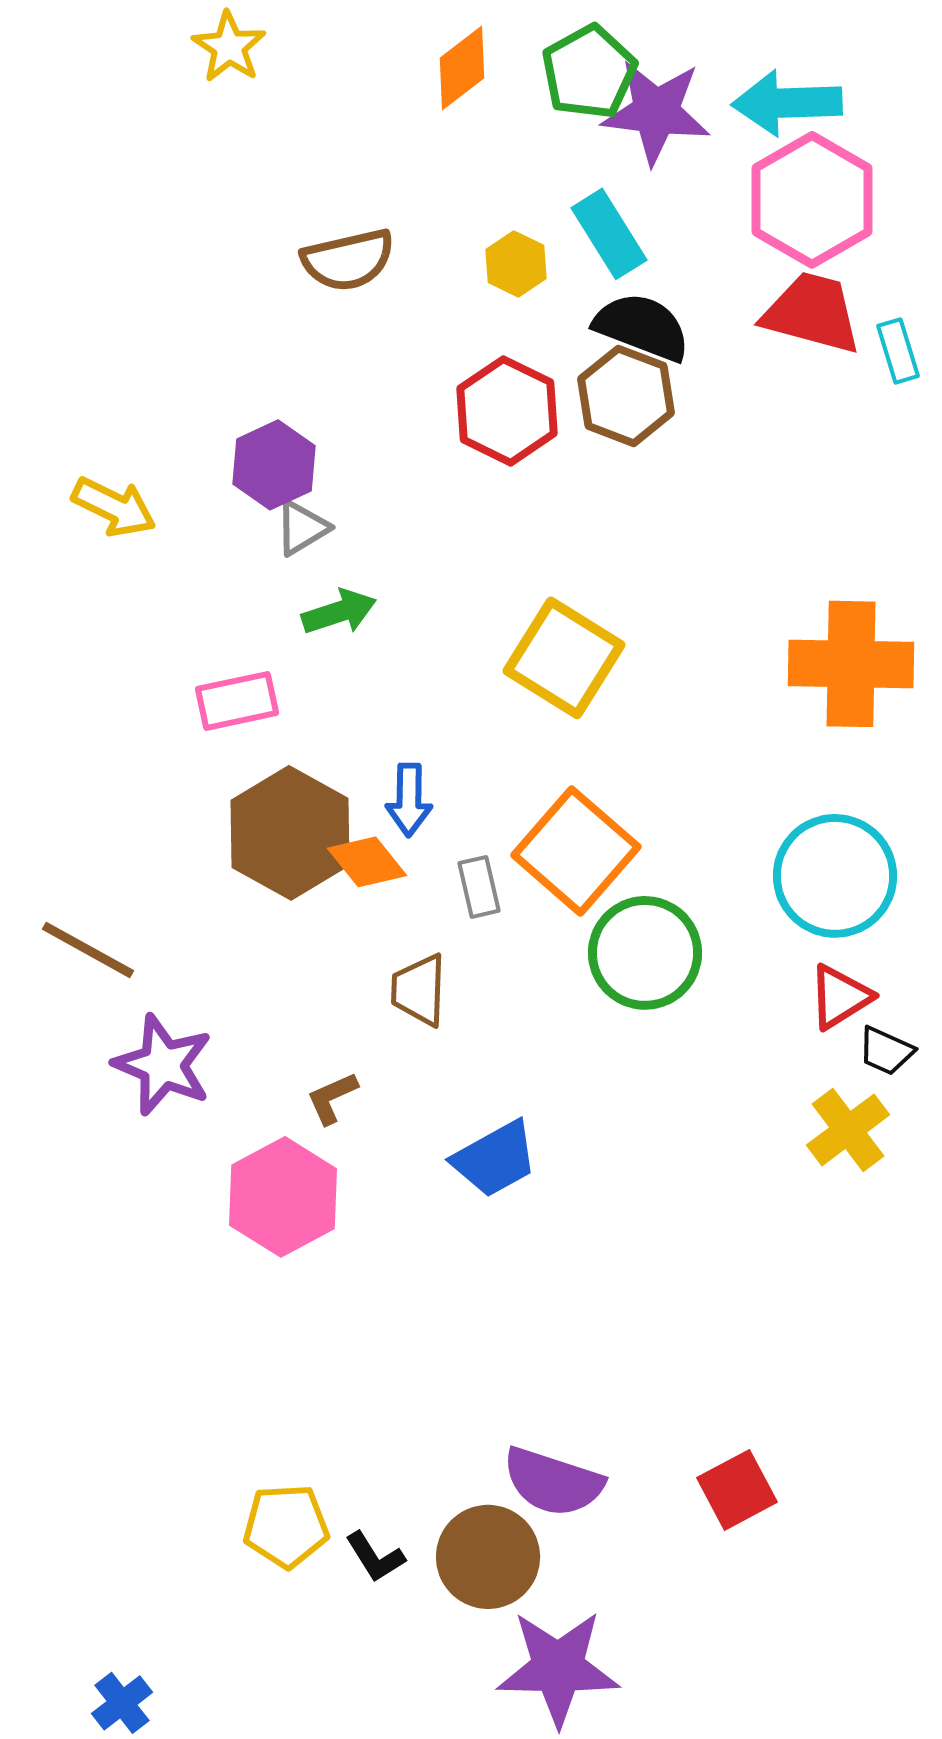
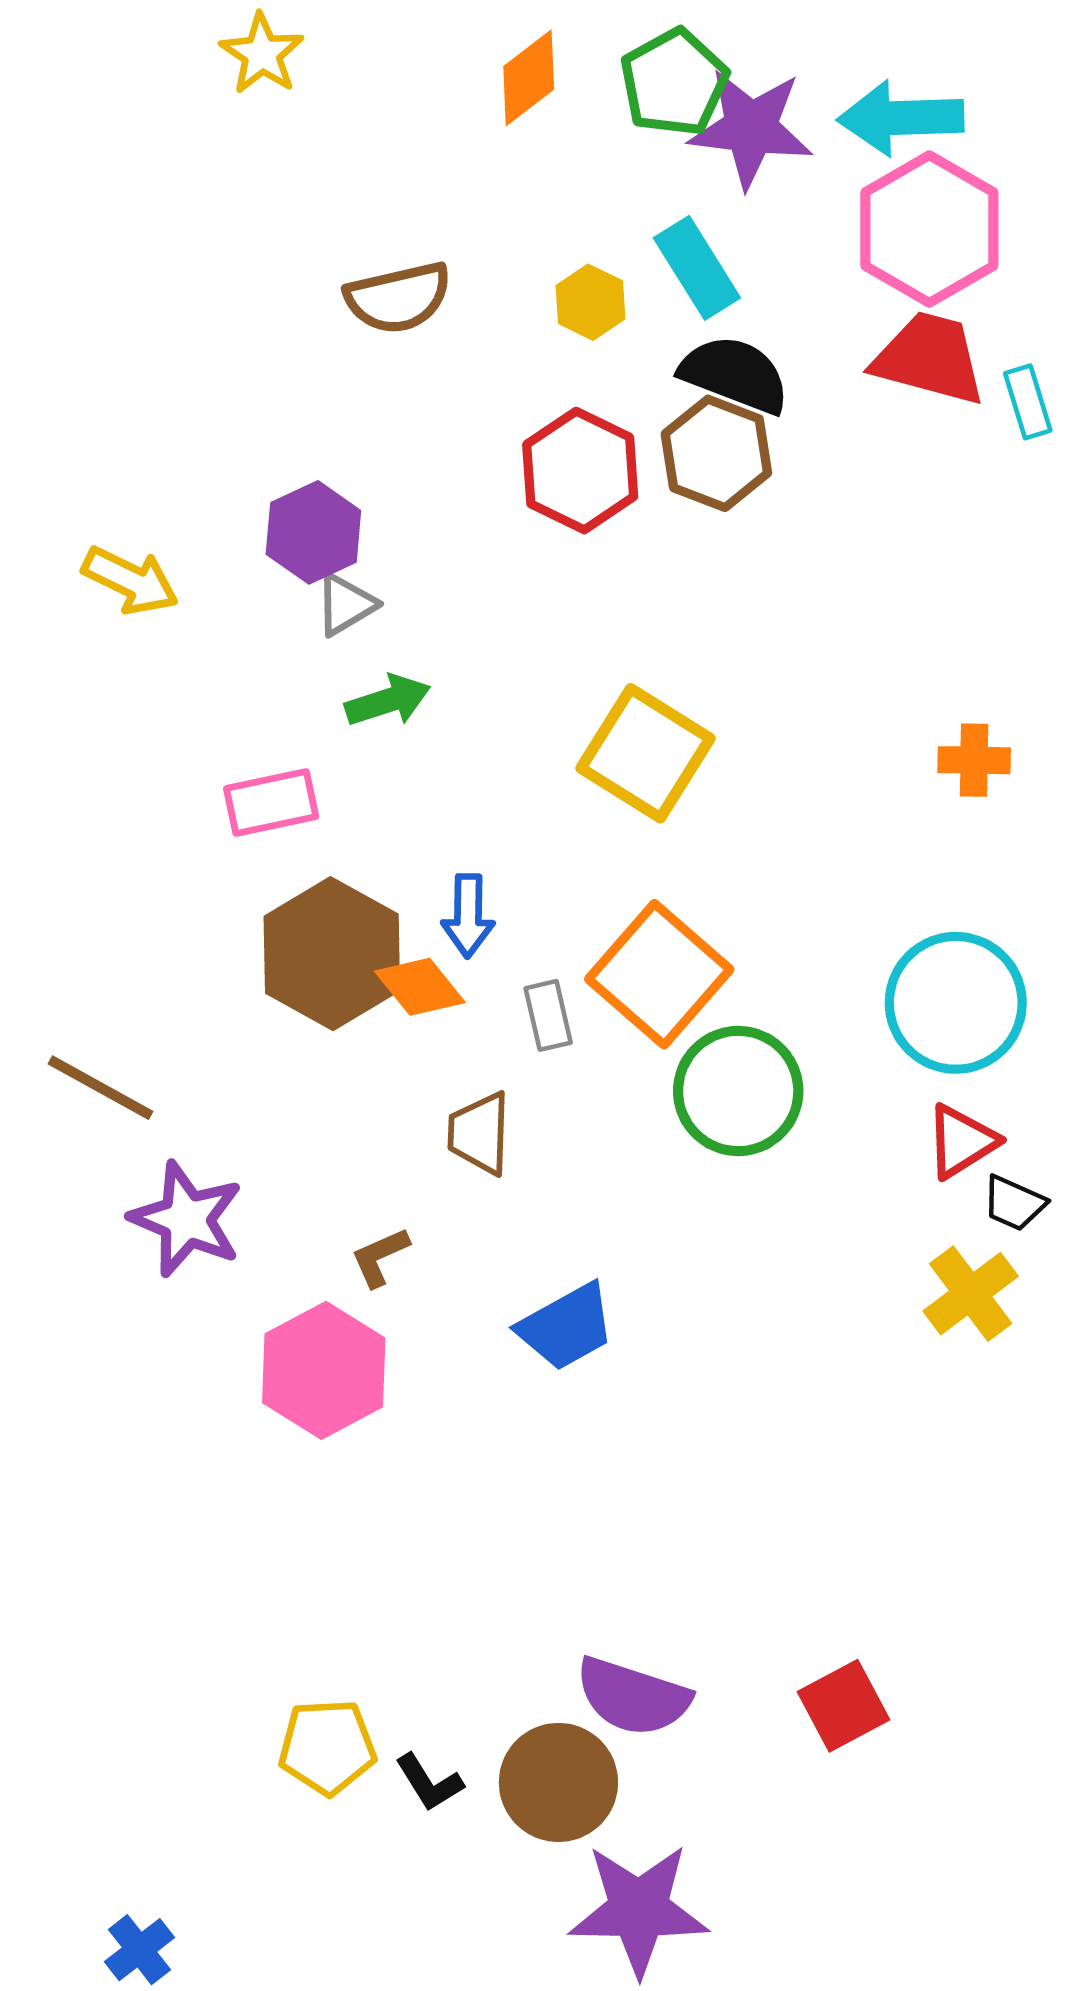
orange cross: (851, 664) -> (974, 760), size x0.5

